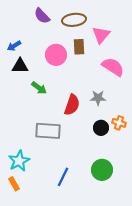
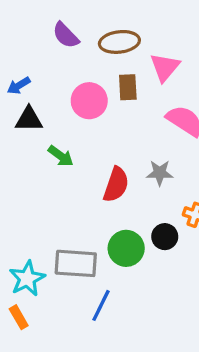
black circle: (101, 128) -> (165, 237), moved
gray rectangle: (48, 131) -> (76, 263), moved
green circle: (102, 170) -> (126, 248), moved

